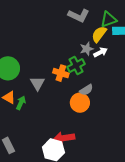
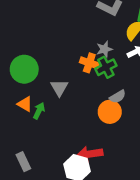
gray star: (87, 49) -> (104, 49), moved
orange cross: (61, 73) -> (89, 63), moved

